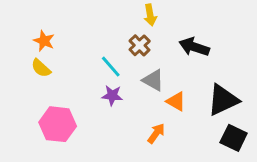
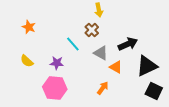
black arrow: (194, 47) -> (128, 44), moved, turned 138
yellow semicircle: (41, 68) -> (27, 61), moved
purple star: (112, 95) -> (57, 63), moved
pink hexagon: (58, 124) -> (55, 88), moved

